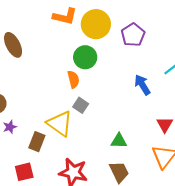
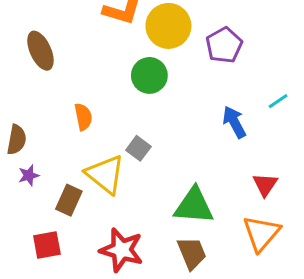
orange semicircle: (73, 79) -> (83, 117), moved
green triangle: (119, 141) -> (194, 206), size x1.6

